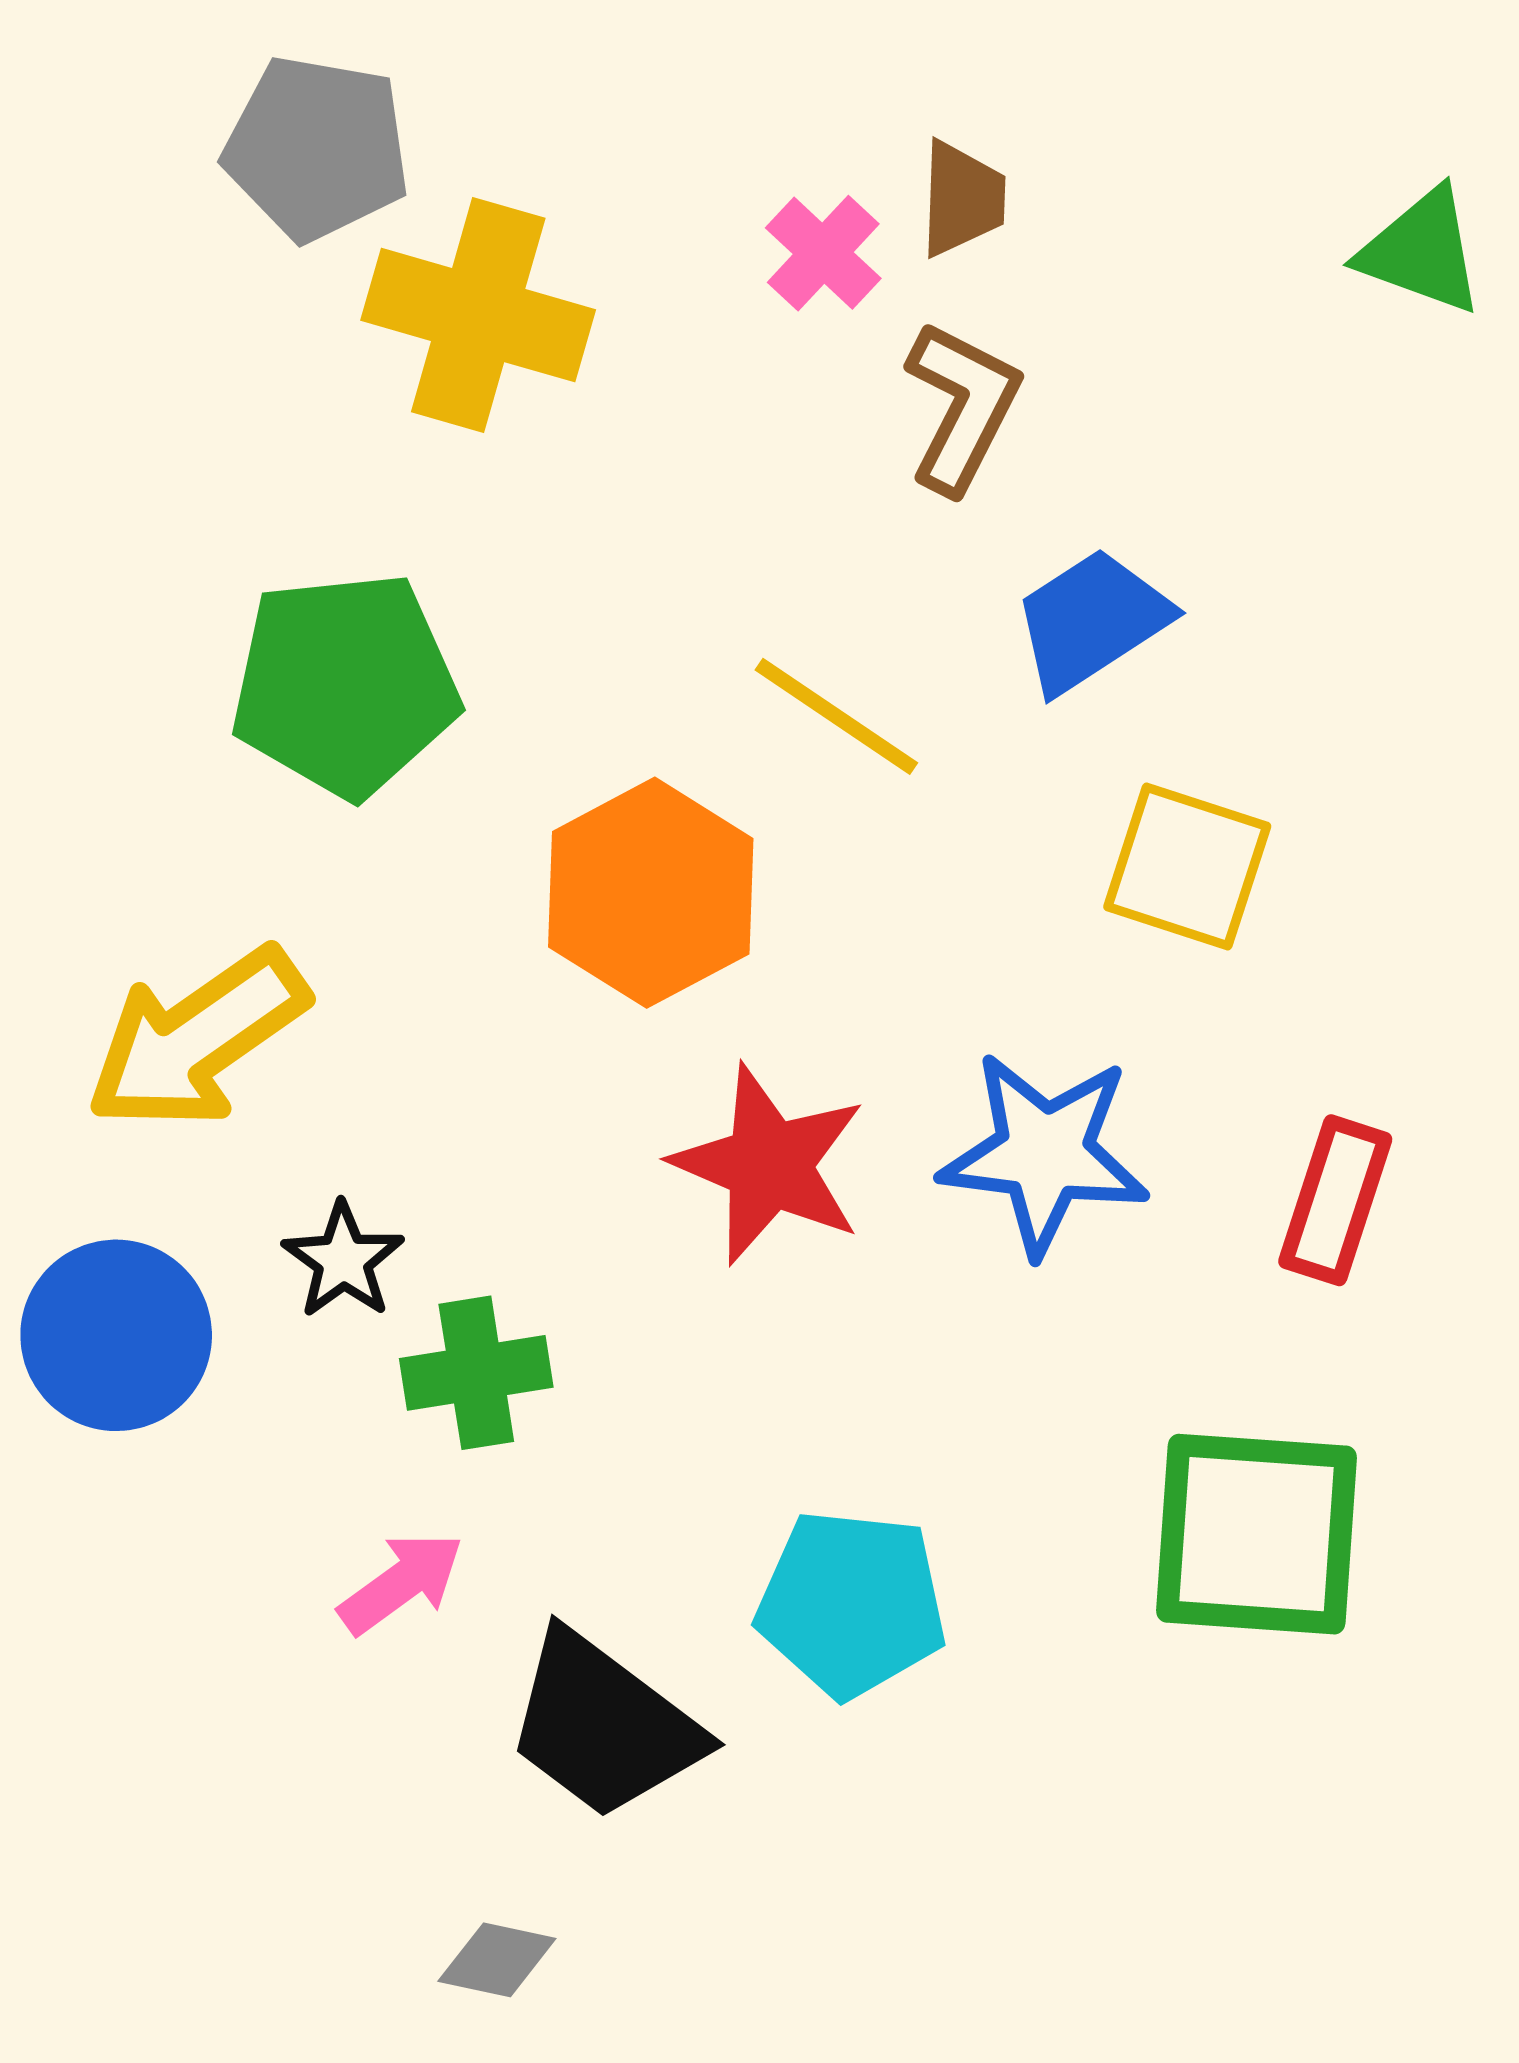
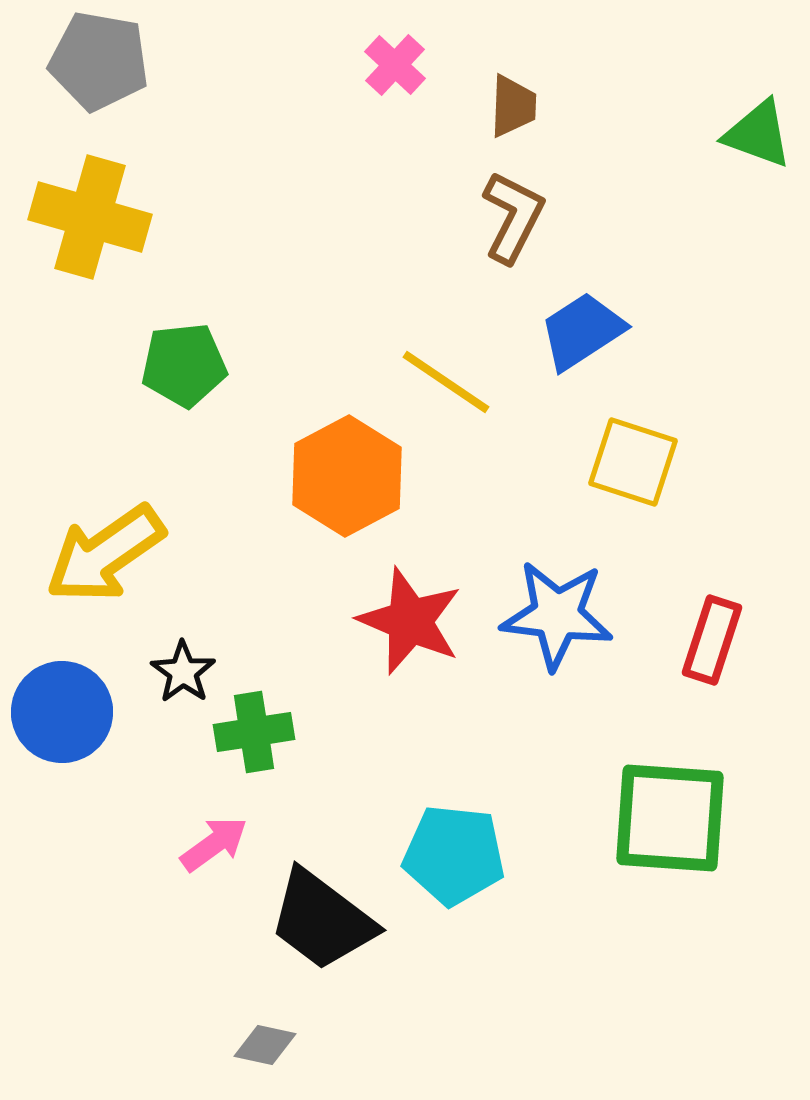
gray pentagon: (317, 148) -> (99, 61), moved
pink cross: (823, 253) -> (395, 65), moved
yellow cross: (478, 315) -> (90, 217), moved
green pentagon: (345, 685) -> (184, 365), size x0.7

